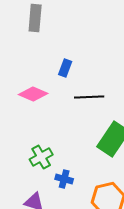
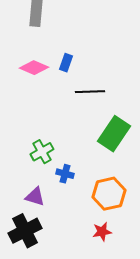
pink diamond: (33, 94) -> (34, 68), moved

